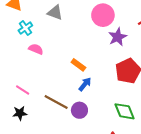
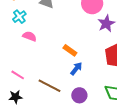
purple circle: (79, 110) -> (79, 95), moved

